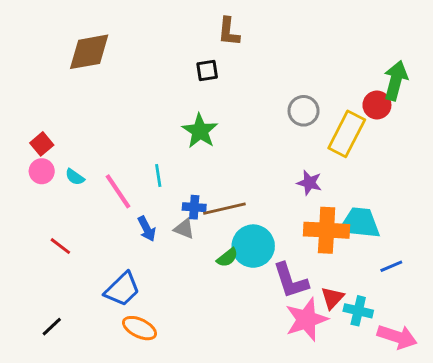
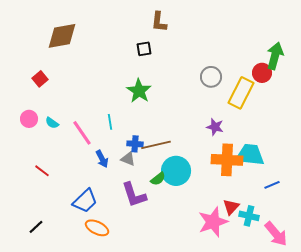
red square: (42, 144) -> (40, 79), moved
purple L-shape: (291, 281) -> (134, 195), moved
pink arrow: (397, 337) -> (276, 234), turned 32

